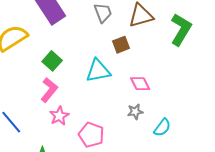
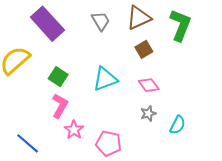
brown square: (121, 45) -> (144, 49), moved

